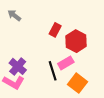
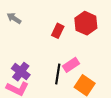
red hexagon: (76, 41) -> (86, 23), moved
black line: (53, 71) -> (58, 74), turned 30

